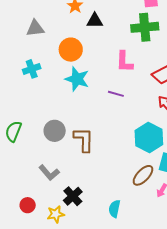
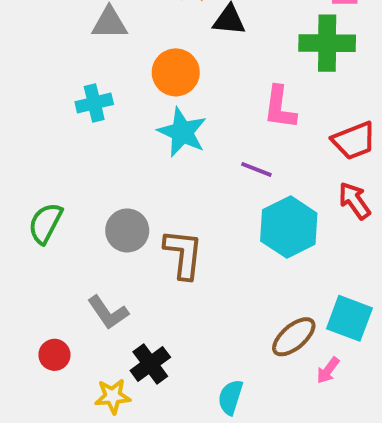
cyan hexagon: (149, 137) -> (289, 227), moved
red circle: (28, 205) -> (54, 355), moved

